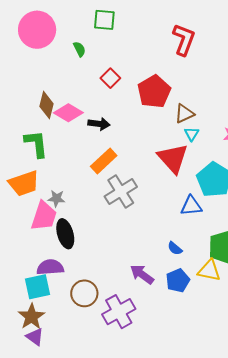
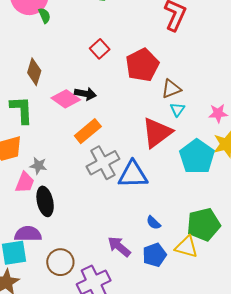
green semicircle: (79, 49) -> (45, 16), moved
pink diamond: (68, 113) -> (66, 99), moved
red triangle: (173, 158) -> (157, 133), turned 32
blue triangle: (191, 206) -> (133, 175), moved, size x1.4
pink trapezoid: (44, 216) -> (25, 182), size x0.7

